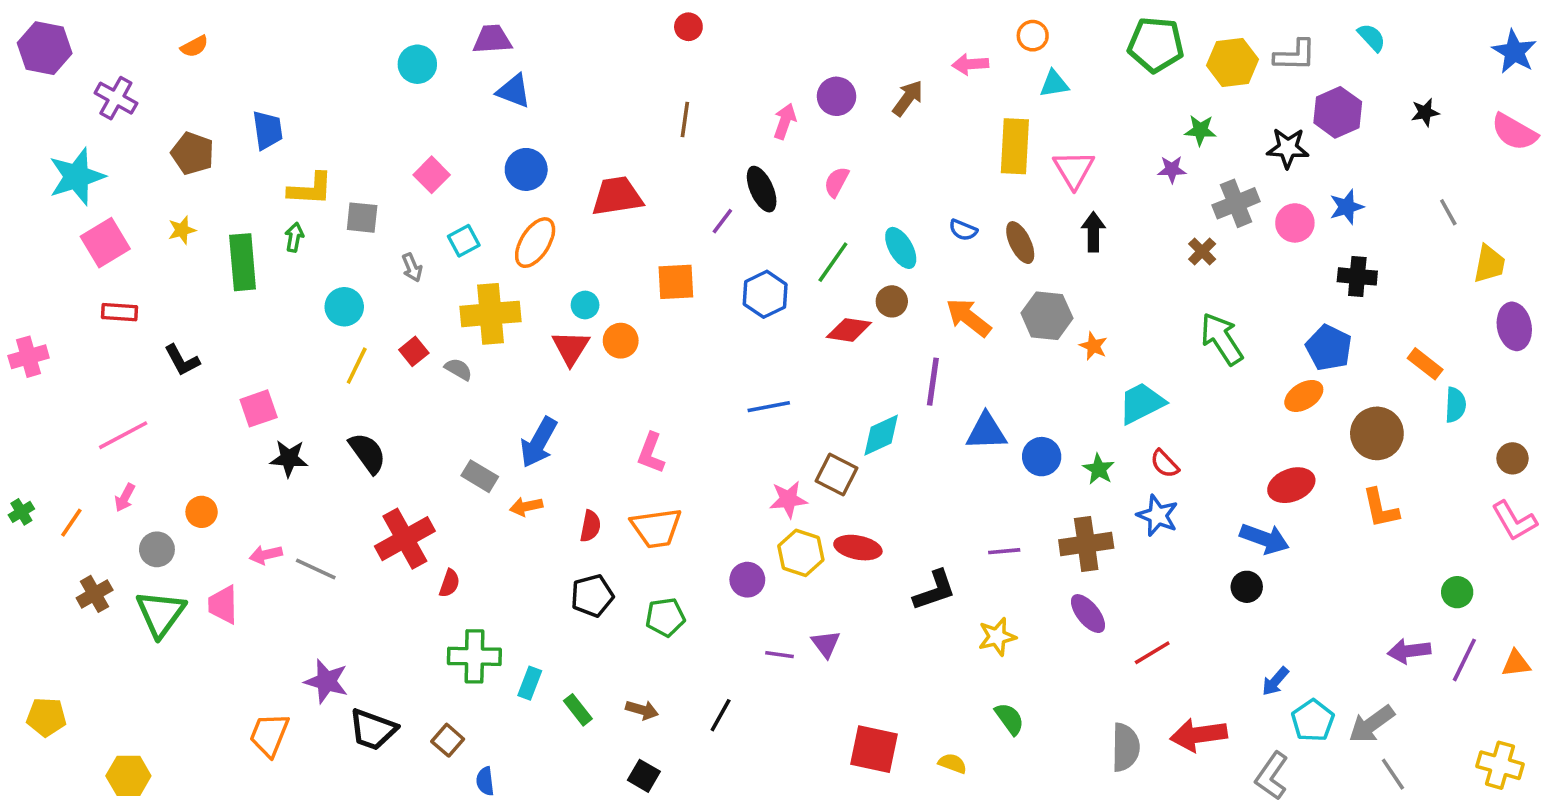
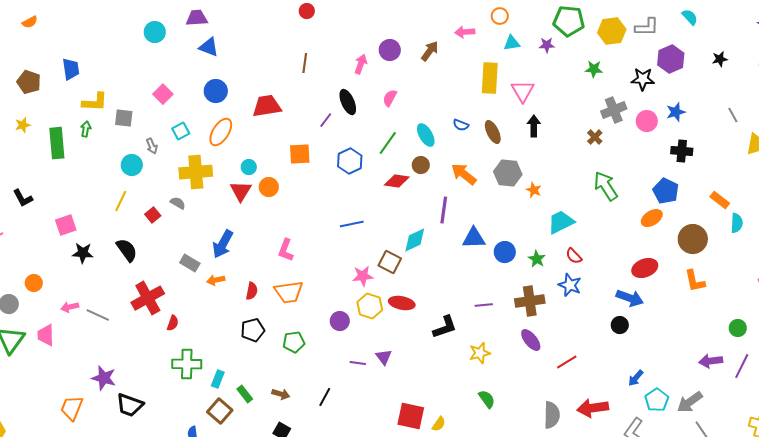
purple star: (1172, 169) -> (547, 45), moved
cyan circle: (344, 307) -> (132, 165), moved
red square: (414, 351) -> (153, 215), moved
brown square: (448, 740) -> (220, 411), moved, size x1.4
yellow semicircle: (952, 763) -> (439, 424), moved, turned 105

